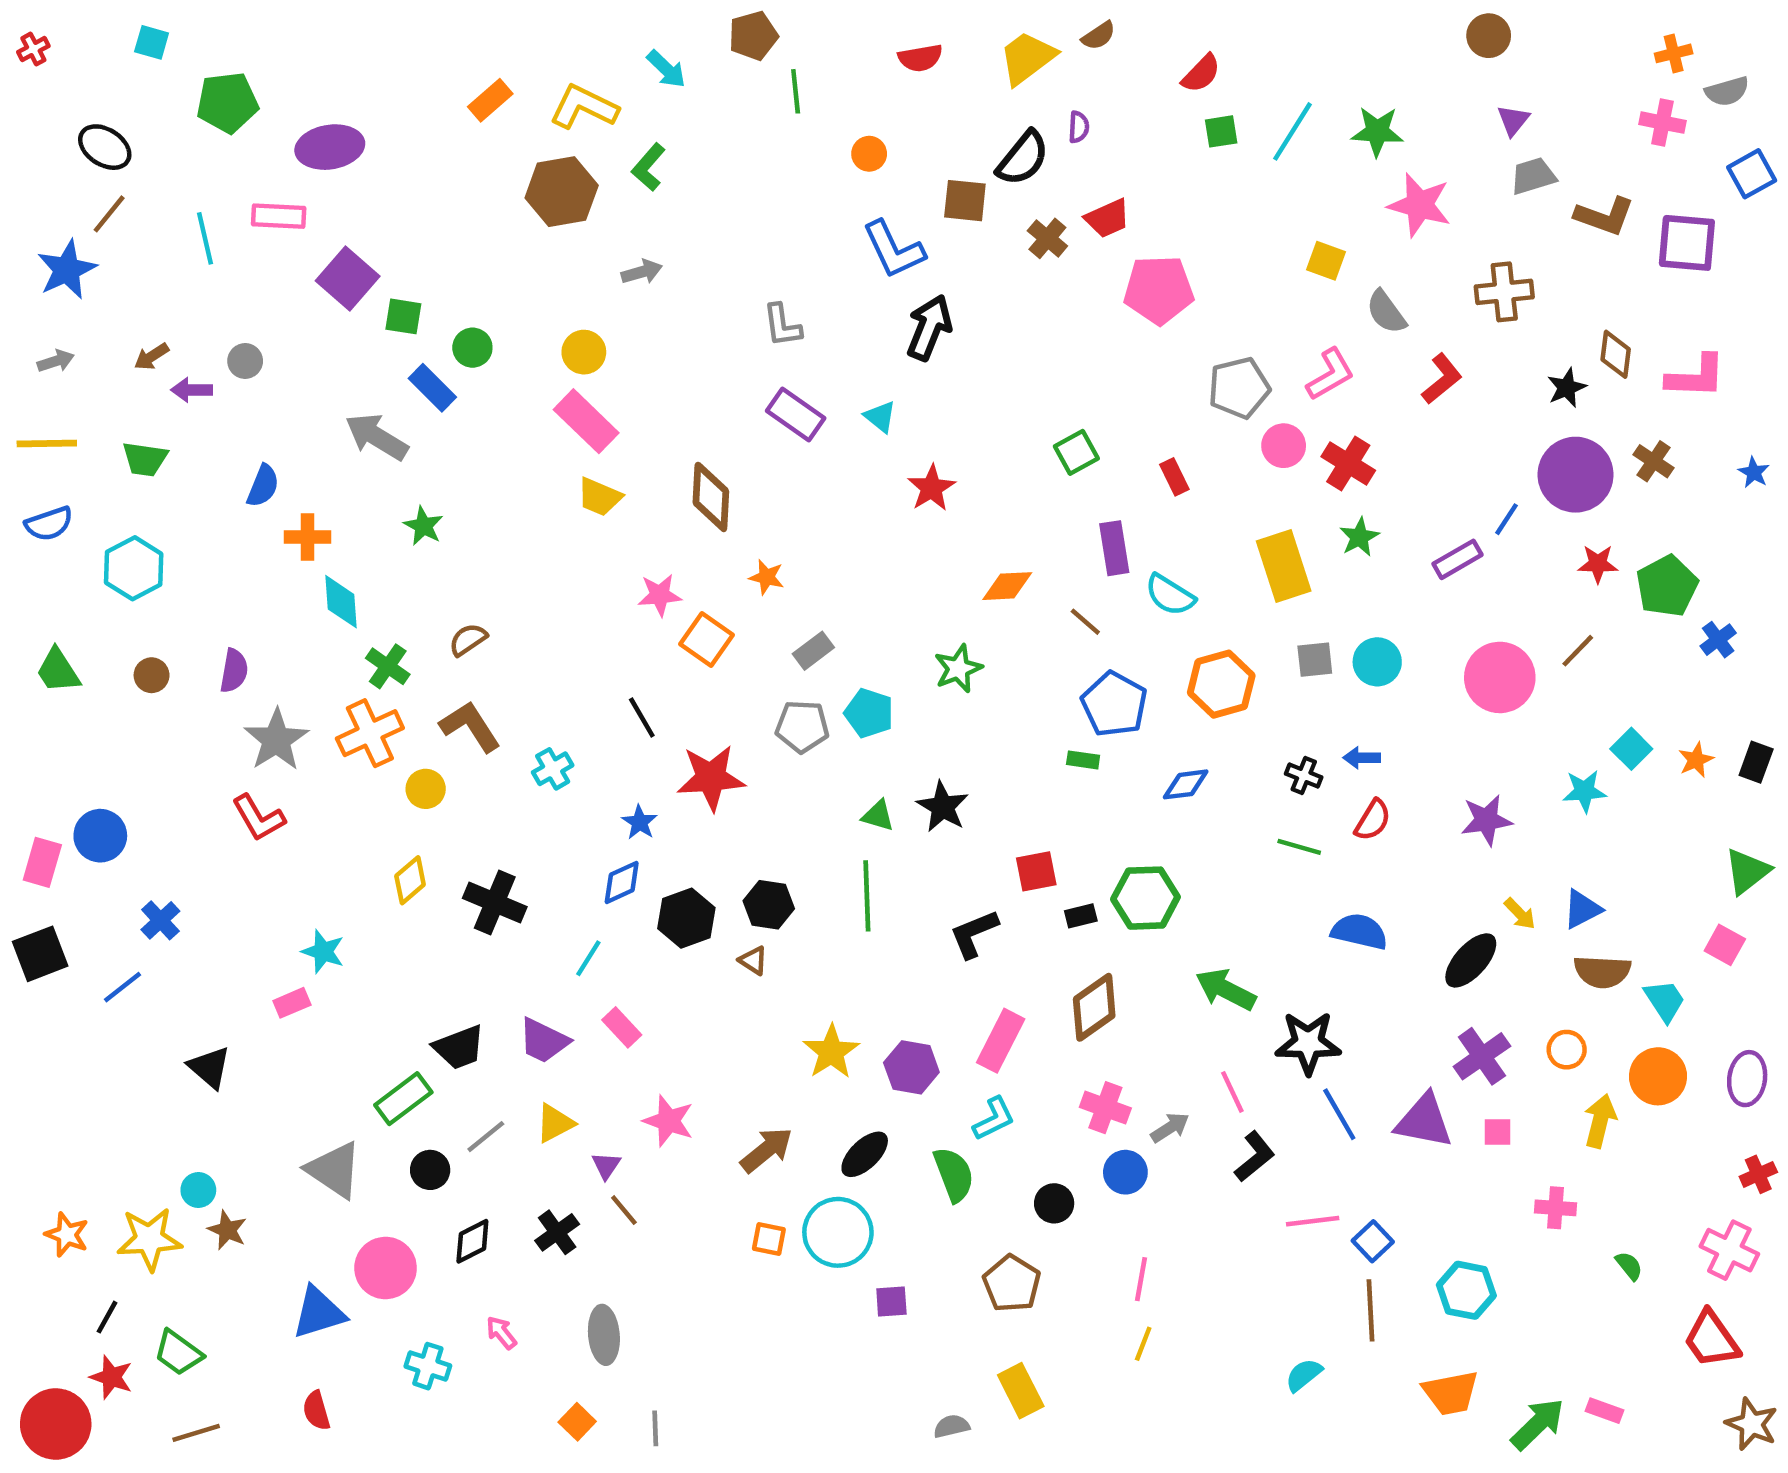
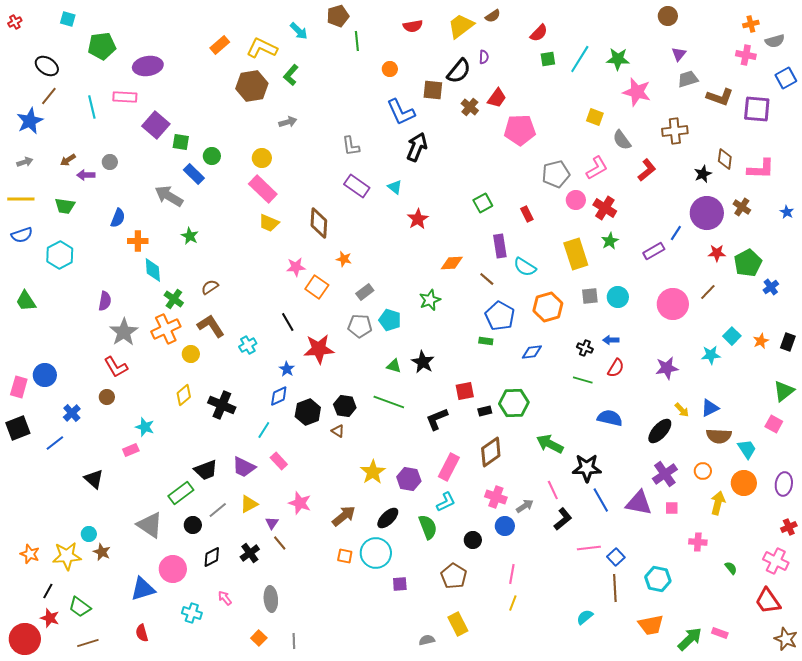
red trapezoid: (1108, 218) -> (497, 98), turned -30
brown circle: (152, 675) -> (107, 397), moved
green line: (867, 896) -> (389, 402), turned -68

